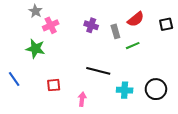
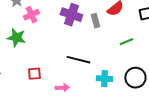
purple cross: (91, 25) -> (71, 15), size x1.5
green line: (133, 46) -> (126, 42), moved
pink arrow: (82, 99) -> (62, 88), turned 80

